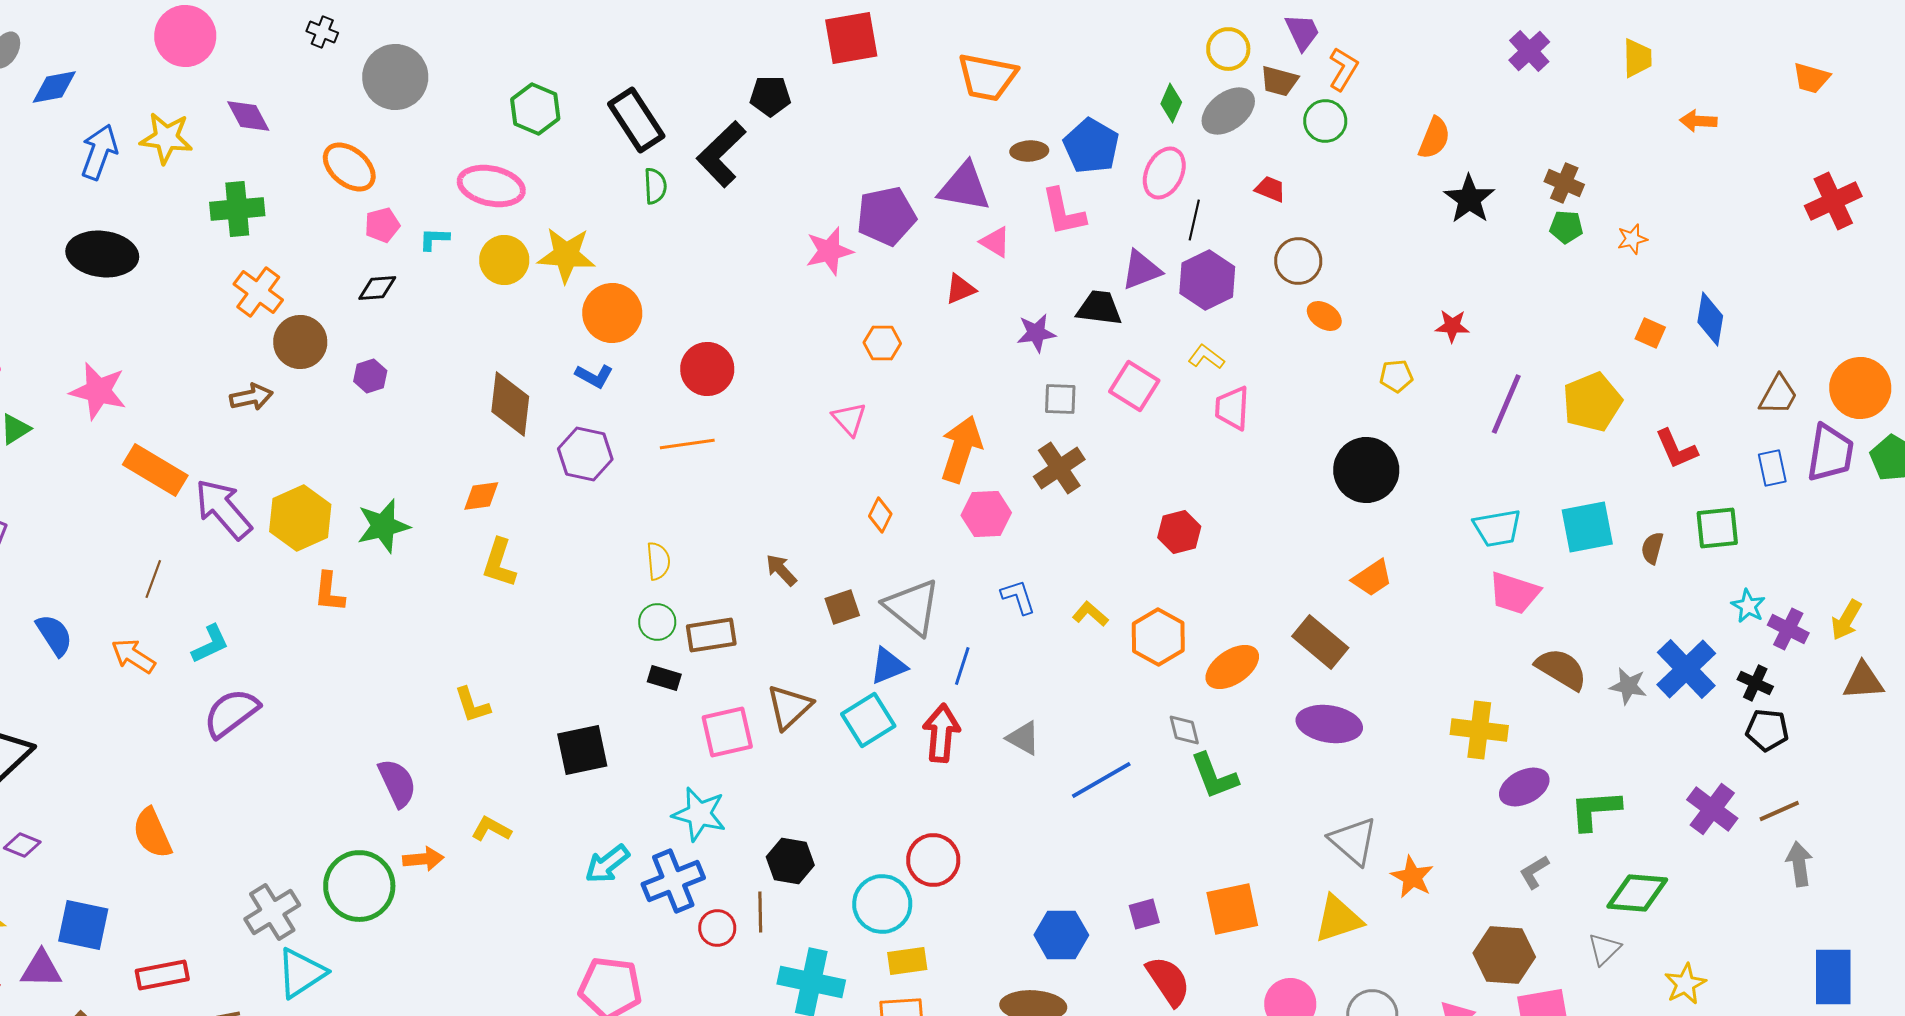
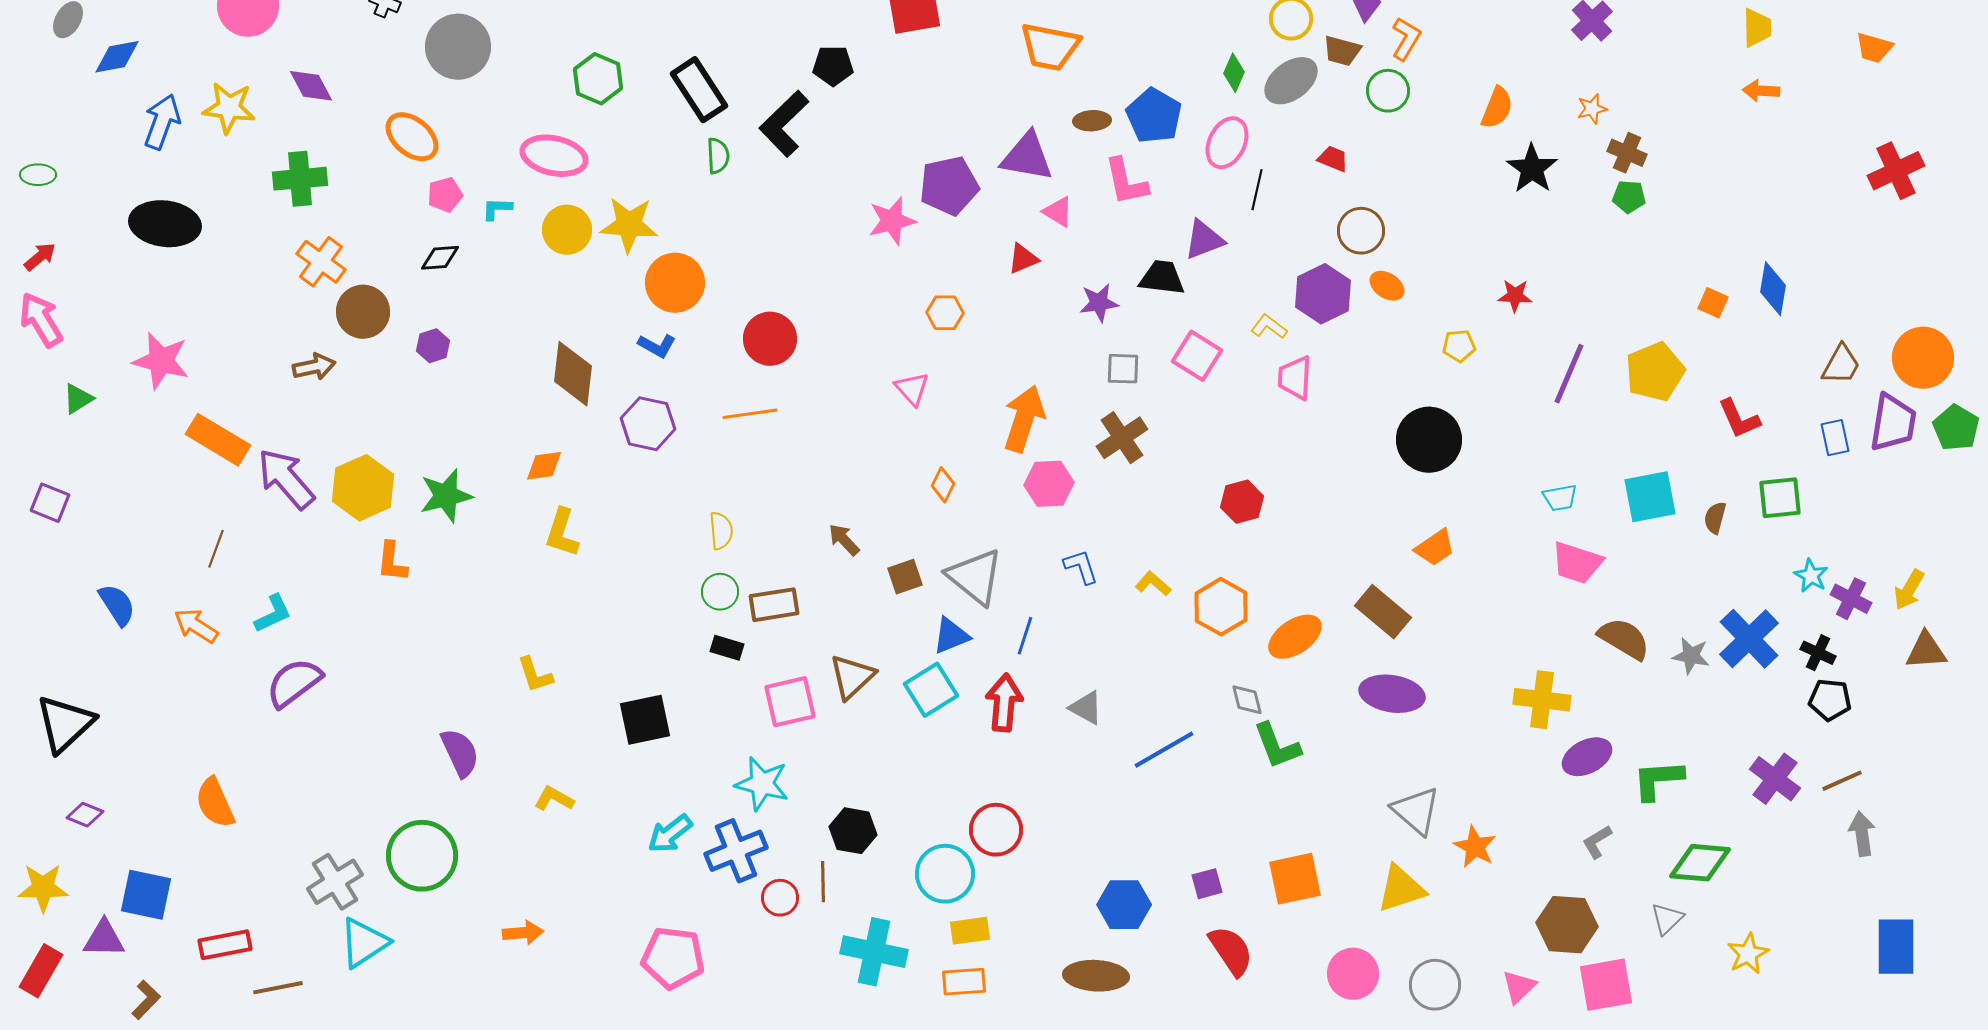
yellow trapezoid: (1637, 58) -> (1757, 28), moved
orange star: (1632, 239) -> (1592, 109), moved
purple hexagon: (1207, 280) -> (1323, 294), moved
cyan trapezoid: (1497, 528) -> (1560, 498), size x0.7
orange arrow: (423, 859) -> (523, 933), moved

